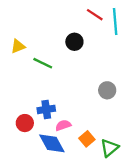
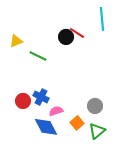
red line: (95, 15) -> (77, 33), moved
gray circle: (107, 90) -> (95, 106), moved
blue cross: (46, 109) -> (41, 97), turned 35
red circle: (25, 123) -> (23, 101), moved

